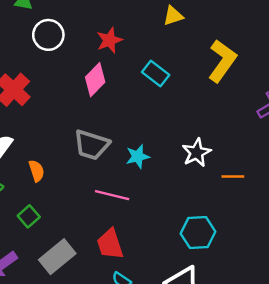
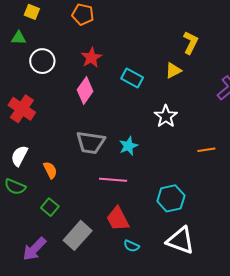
yellow triangle: (173, 16) -> (173, 70), moved
yellow L-shape: (222, 61) -> (191, 43), moved, size x0.7
white star: (197, 153) -> (166, 116), moved
cyan hexagon: (198, 233) -> (171, 198), moved

